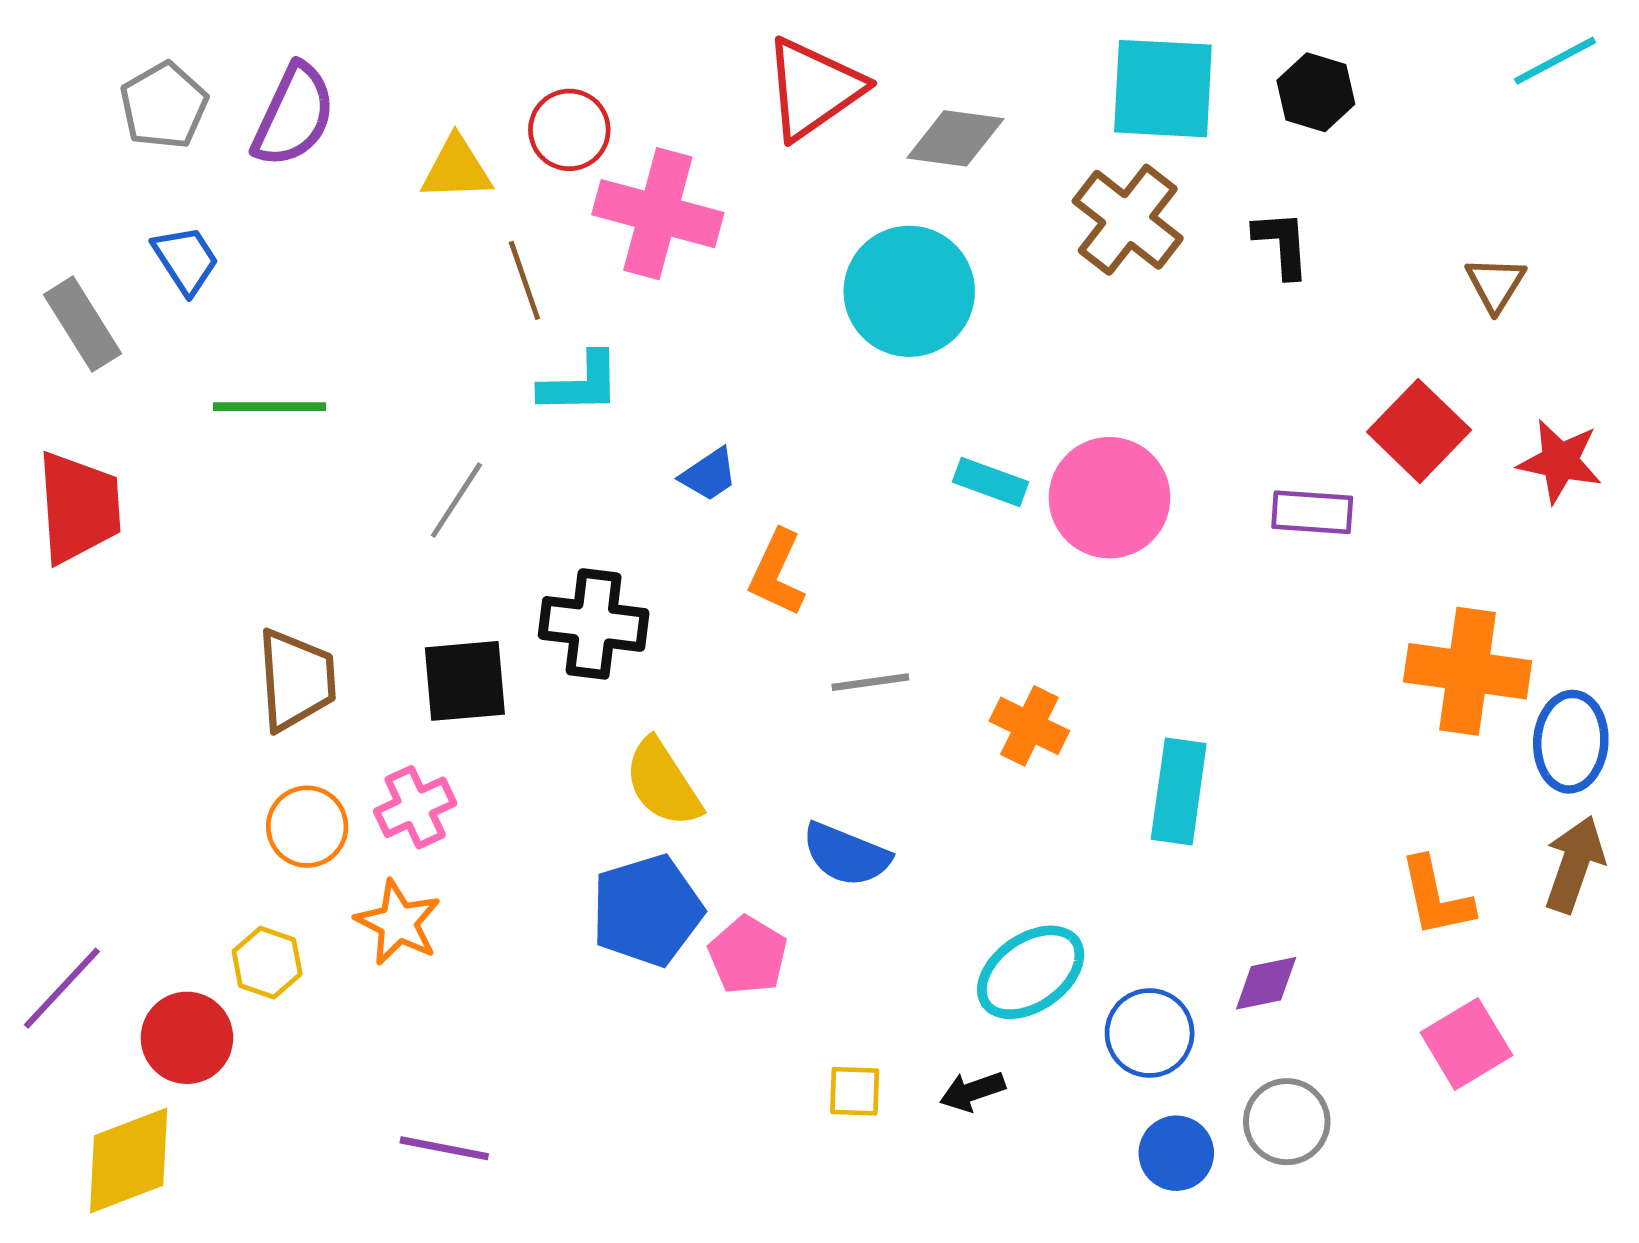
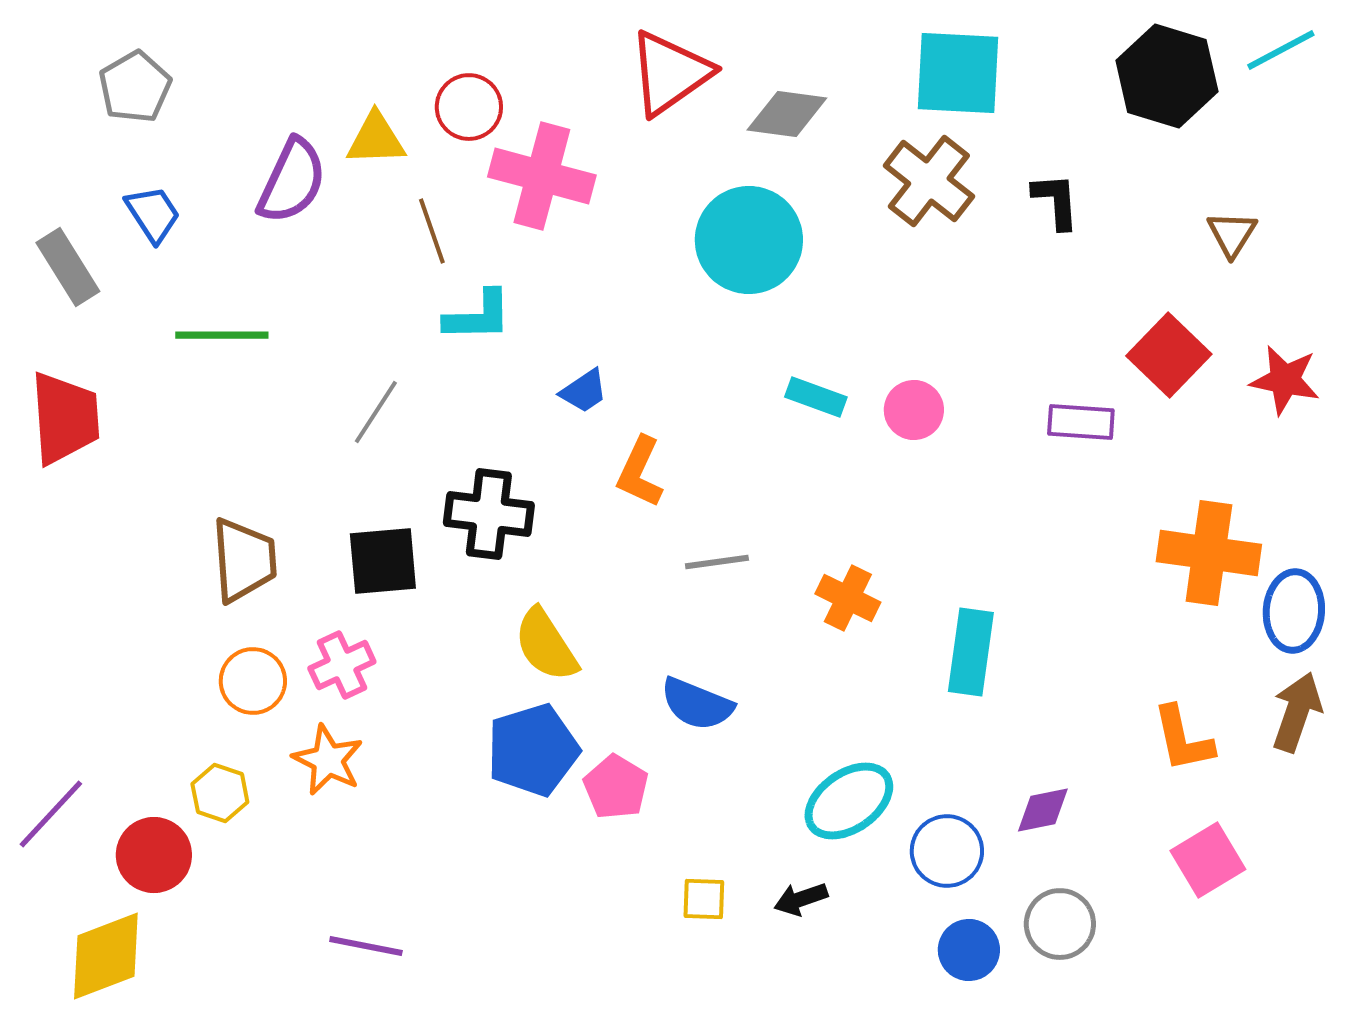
black hexagon: (1316, 92) -> (1167, 76), moved, size x1.6
purple semicircle: (294, 115) -> (292, 181), moved
pink circle: (1110, 498) -> (914, 410), size x0.6

